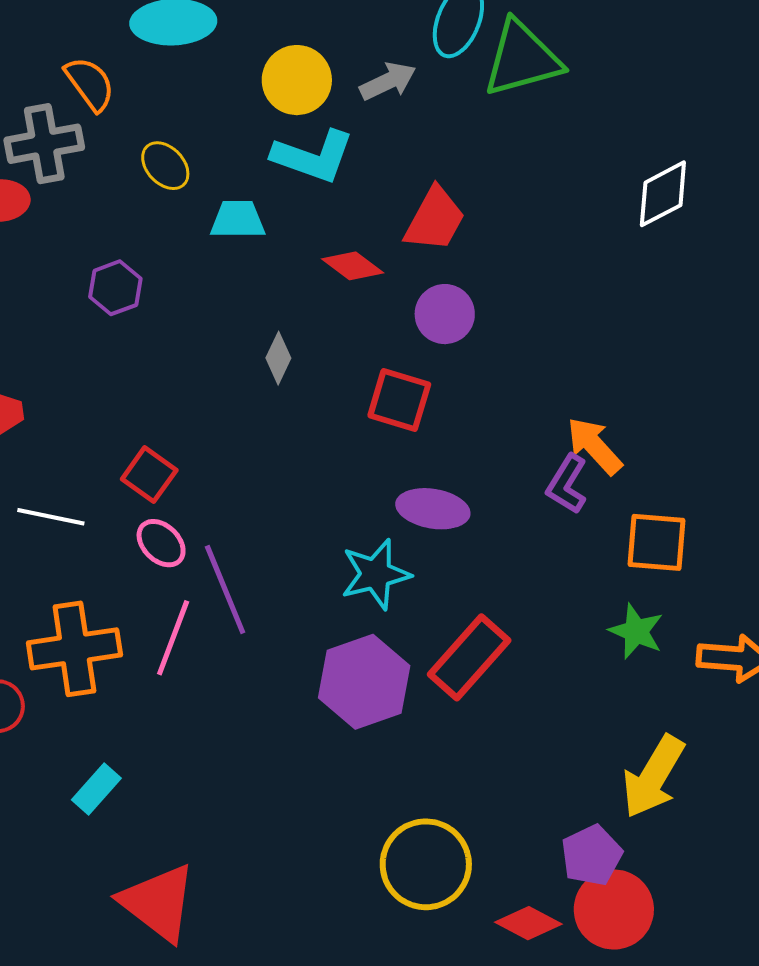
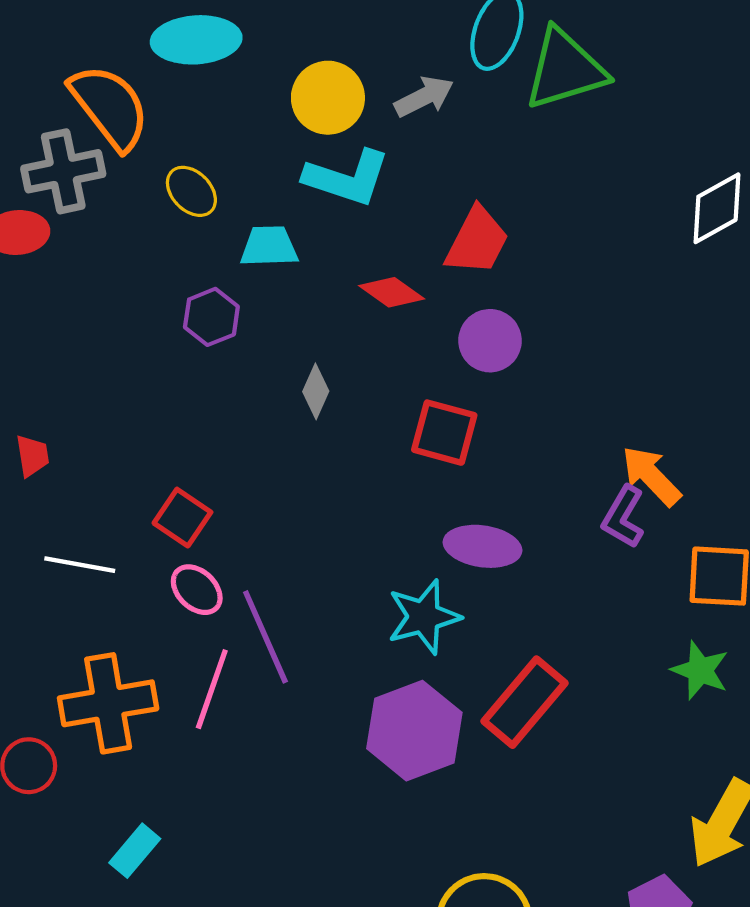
orange semicircle: (90, 84) -> (110, 107), size x1.5
purple hexagon: (115, 288) -> (211, 317), moved

